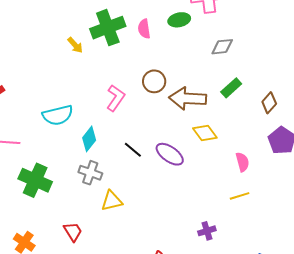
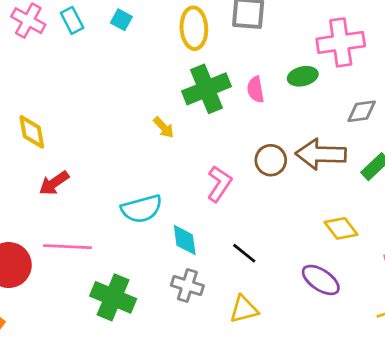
yellow arrow: (75, 45) -> (164, 127), moved
brown arrow: (188, 98) -> (321, 154), moved
cyan diamond: (89, 139) -> (185, 240), turned -45
purple ellipse: (170, 154) -> (321, 280), moved
yellow triangle: (112, 201) -> (244, 309), moved

